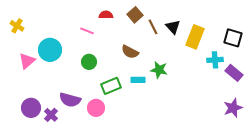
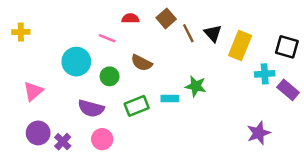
yellow cross: (17, 26) -> (21, 32), turned -32
cyan circle: (50, 50) -> (76, 62), moved
brown semicircle: (130, 52) -> (142, 63), moved
pink triangle: (27, 61) -> (33, 91), moved
purple semicircle: (70, 100) -> (91, 108), moved
pink circle: (96, 108) -> (102, 139), moved
purple star: (233, 108) -> (258, 133), moved

